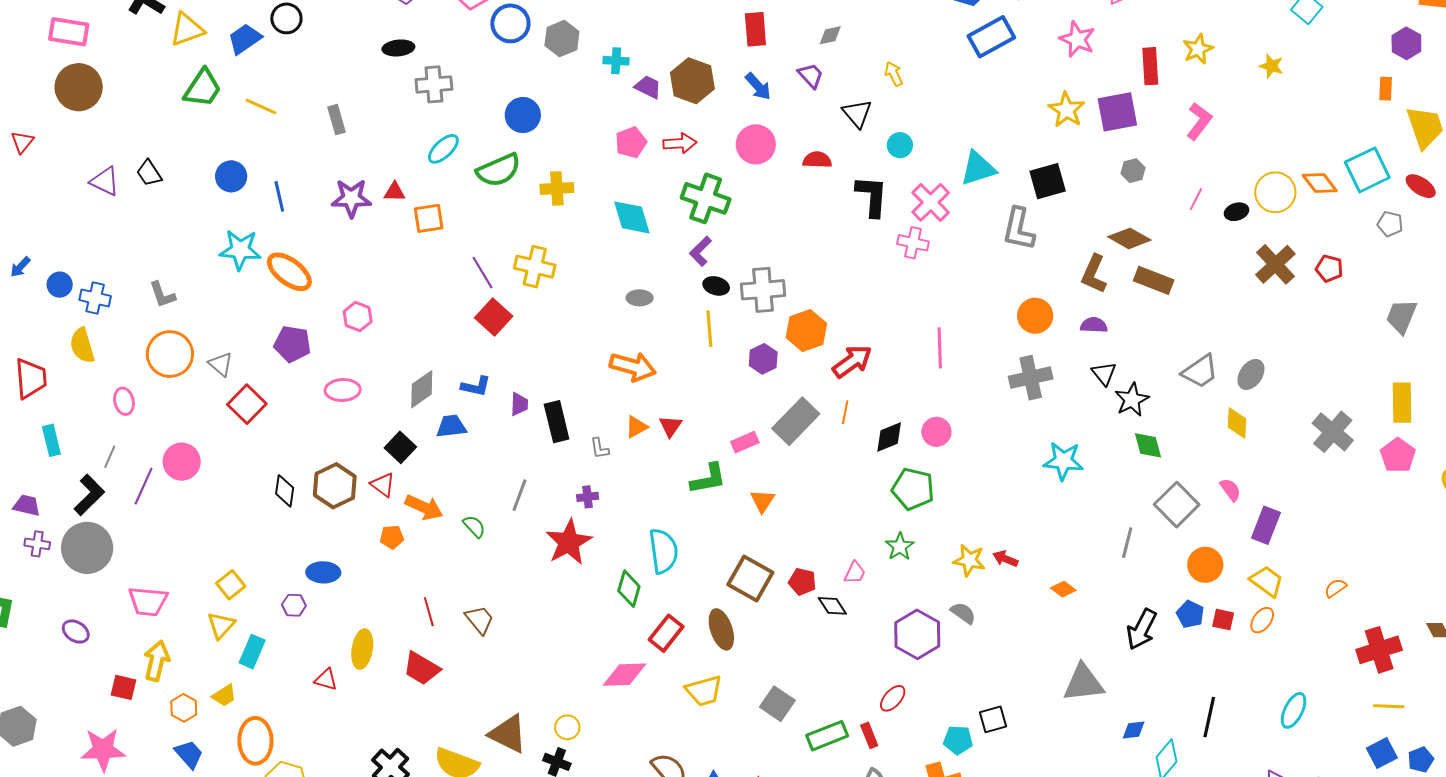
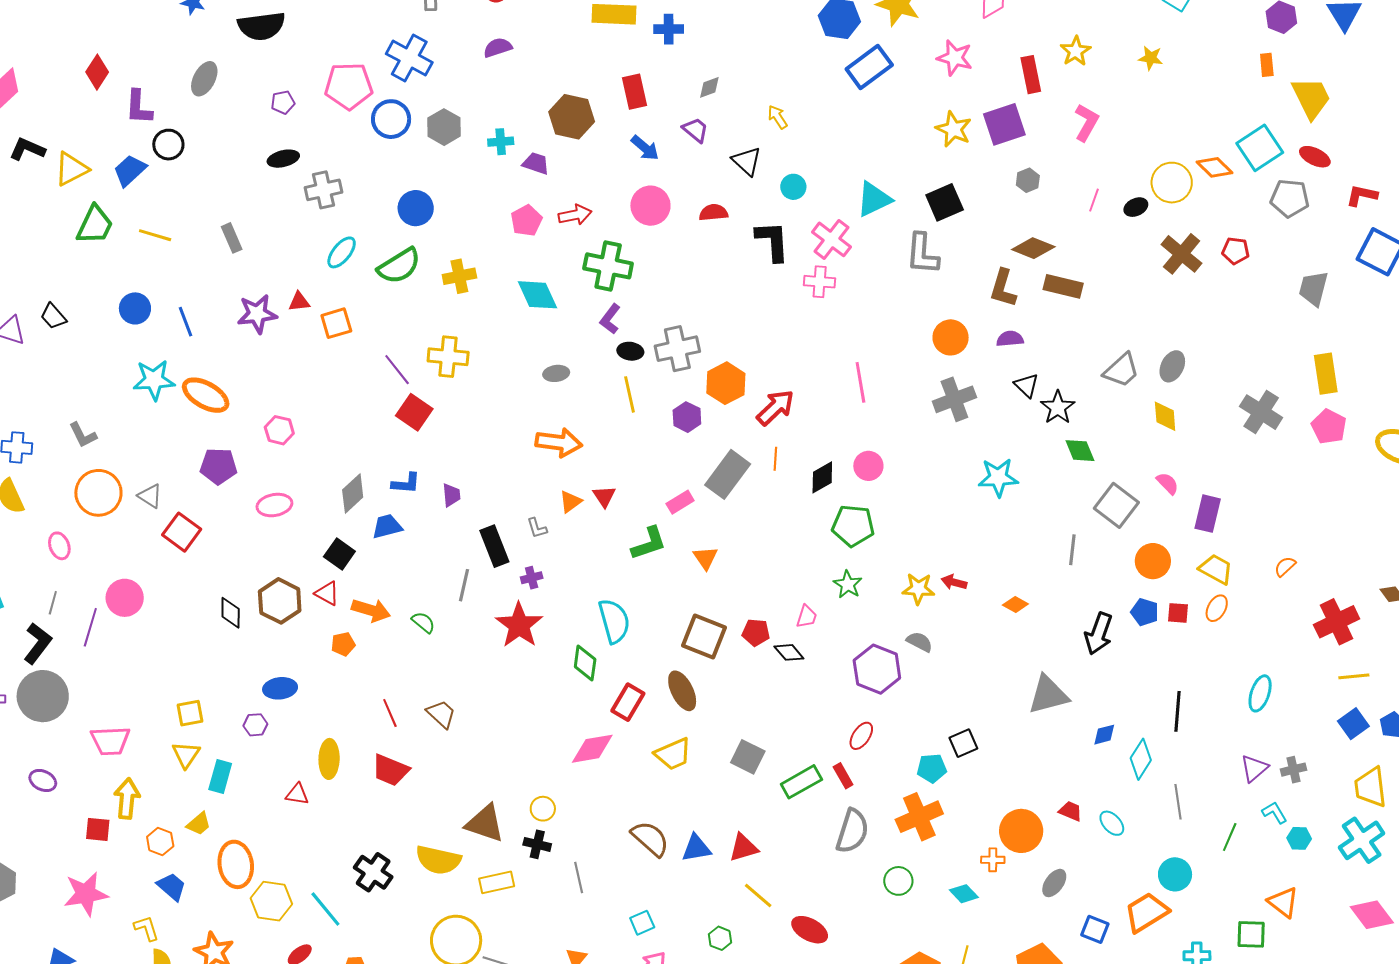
brown hexagon: (692, 81) -> (572, 117), moved
gray pentagon: (1390, 224) -> (1290, 198), size x1.5
black rectangle: (557, 422) -> (494, 546), moved
yellow square: (231, 585) -> (190, 713), turned 36

